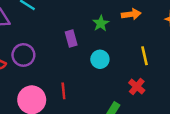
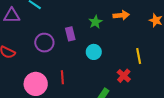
purple circle: (23, 55) -> (44, 43), moved
yellow line: (145, 56) -> (139, 56), moved

